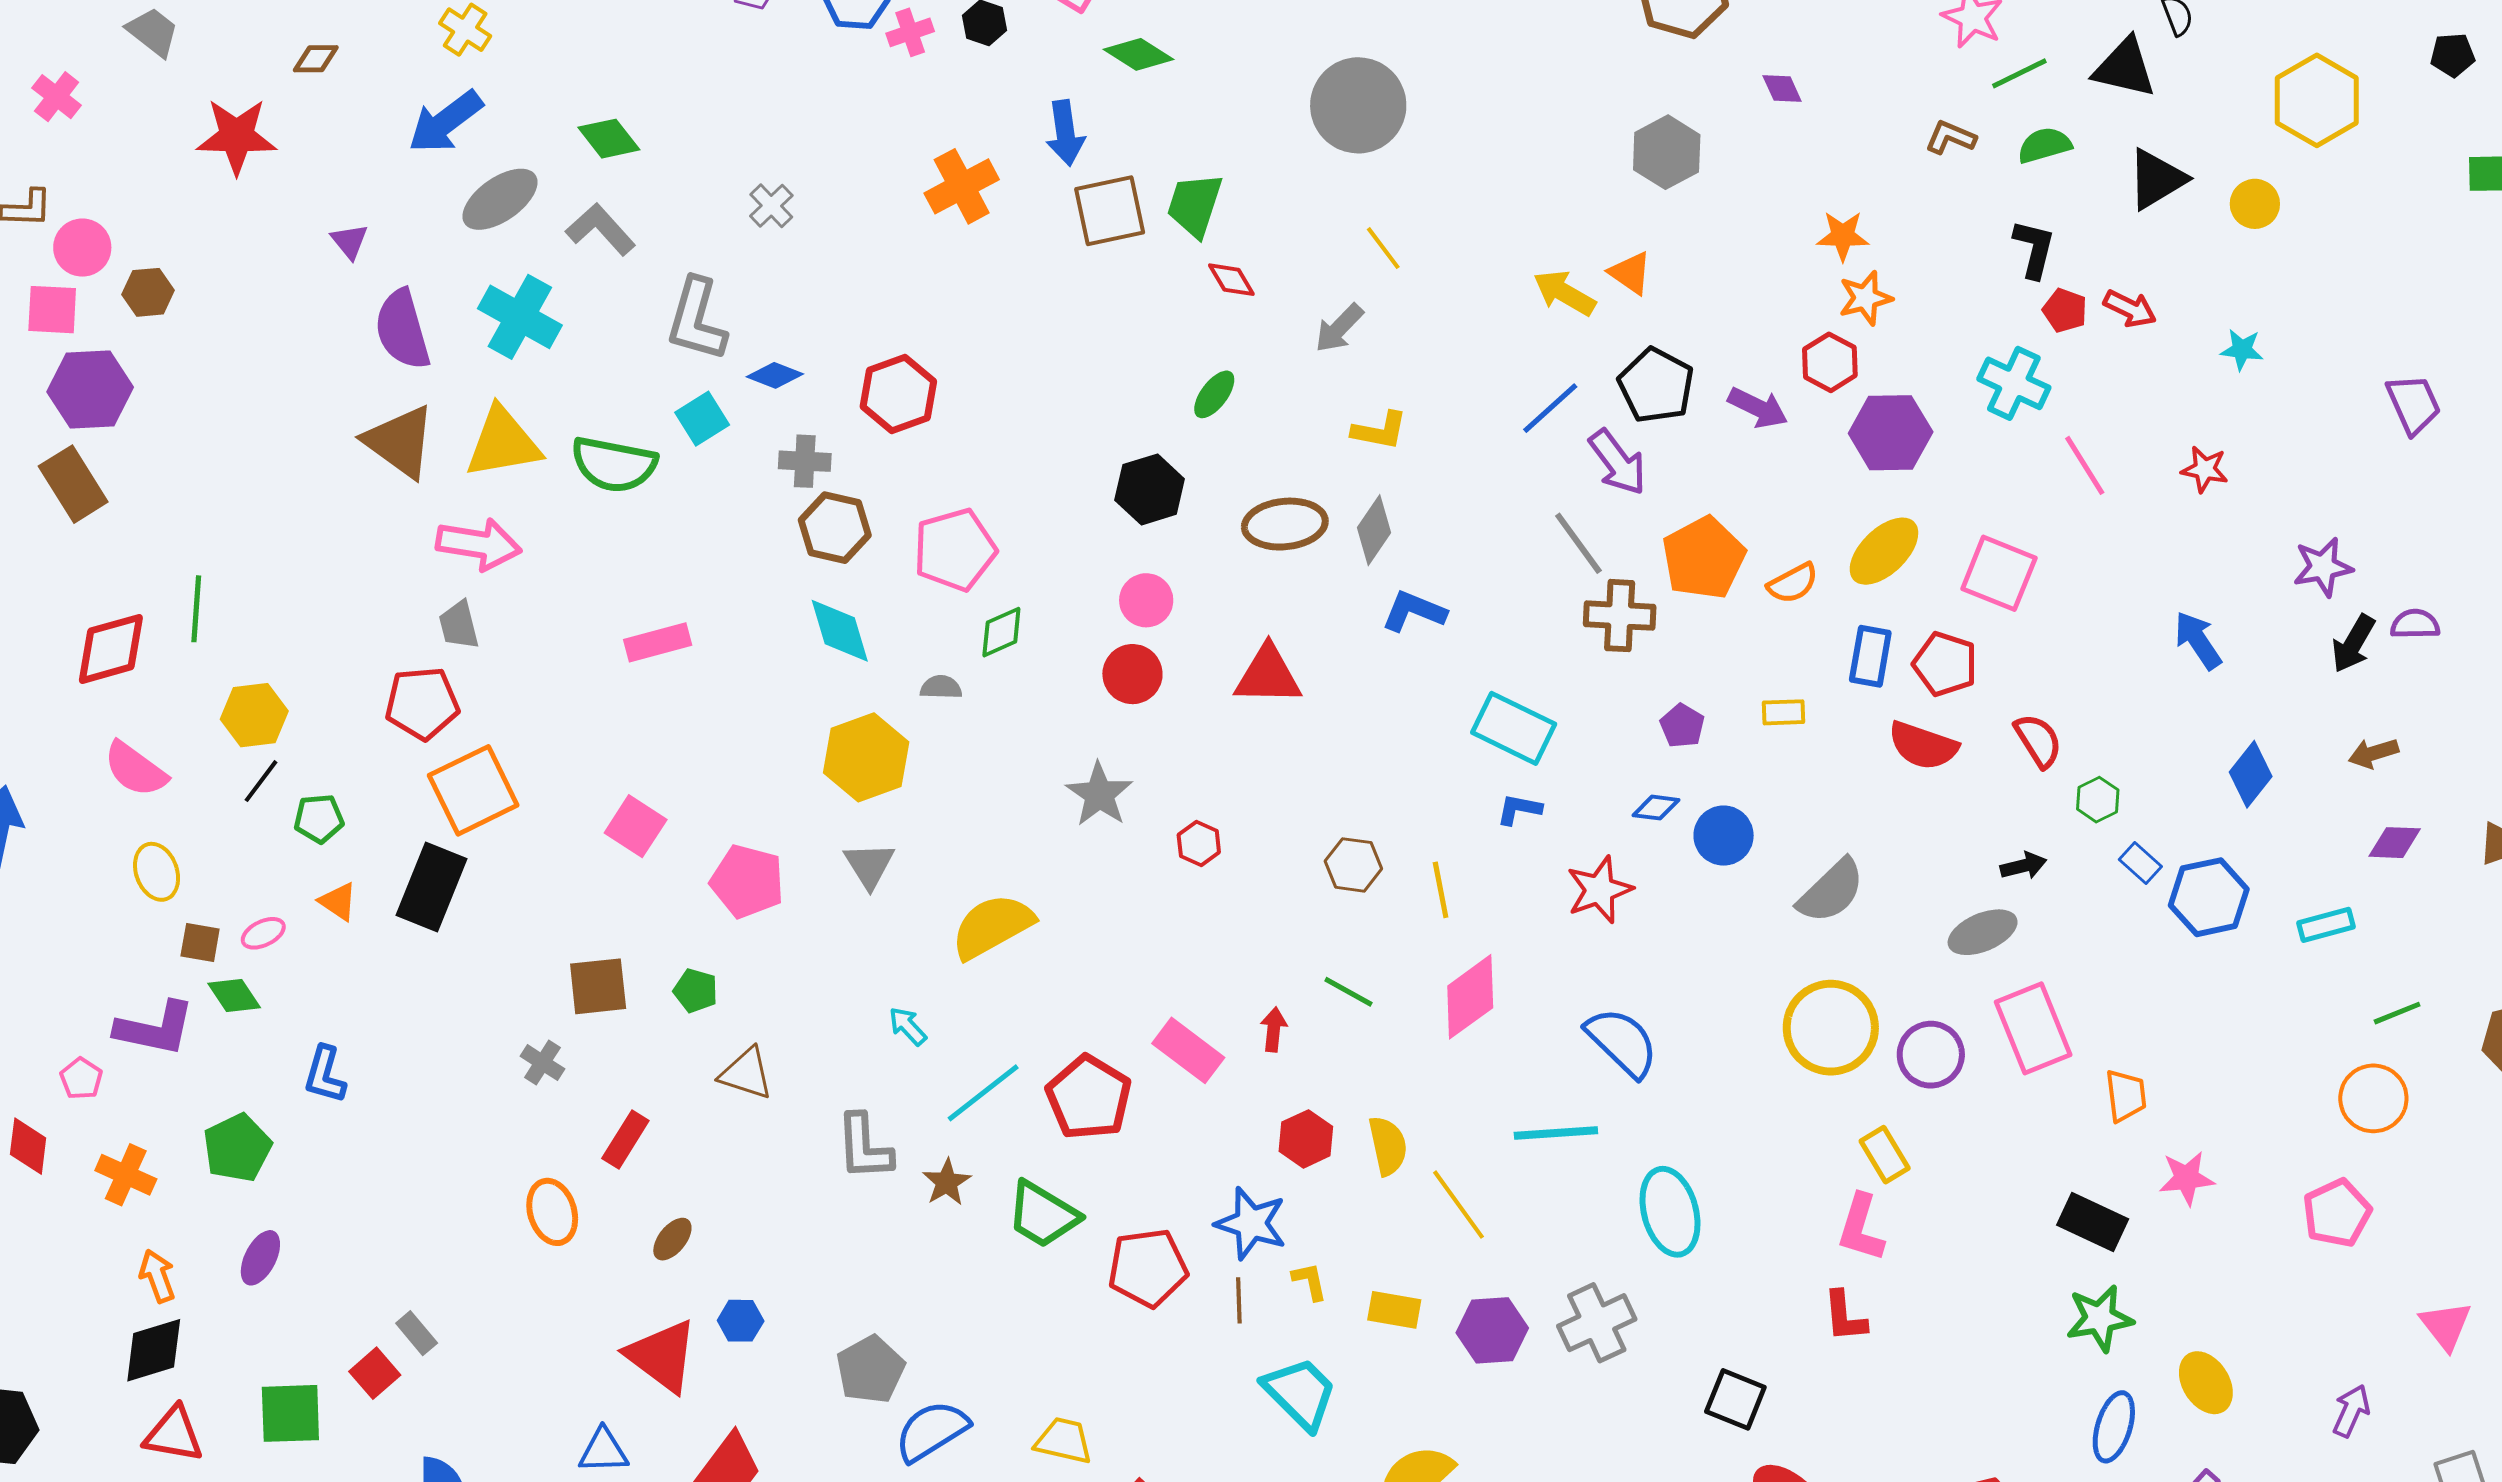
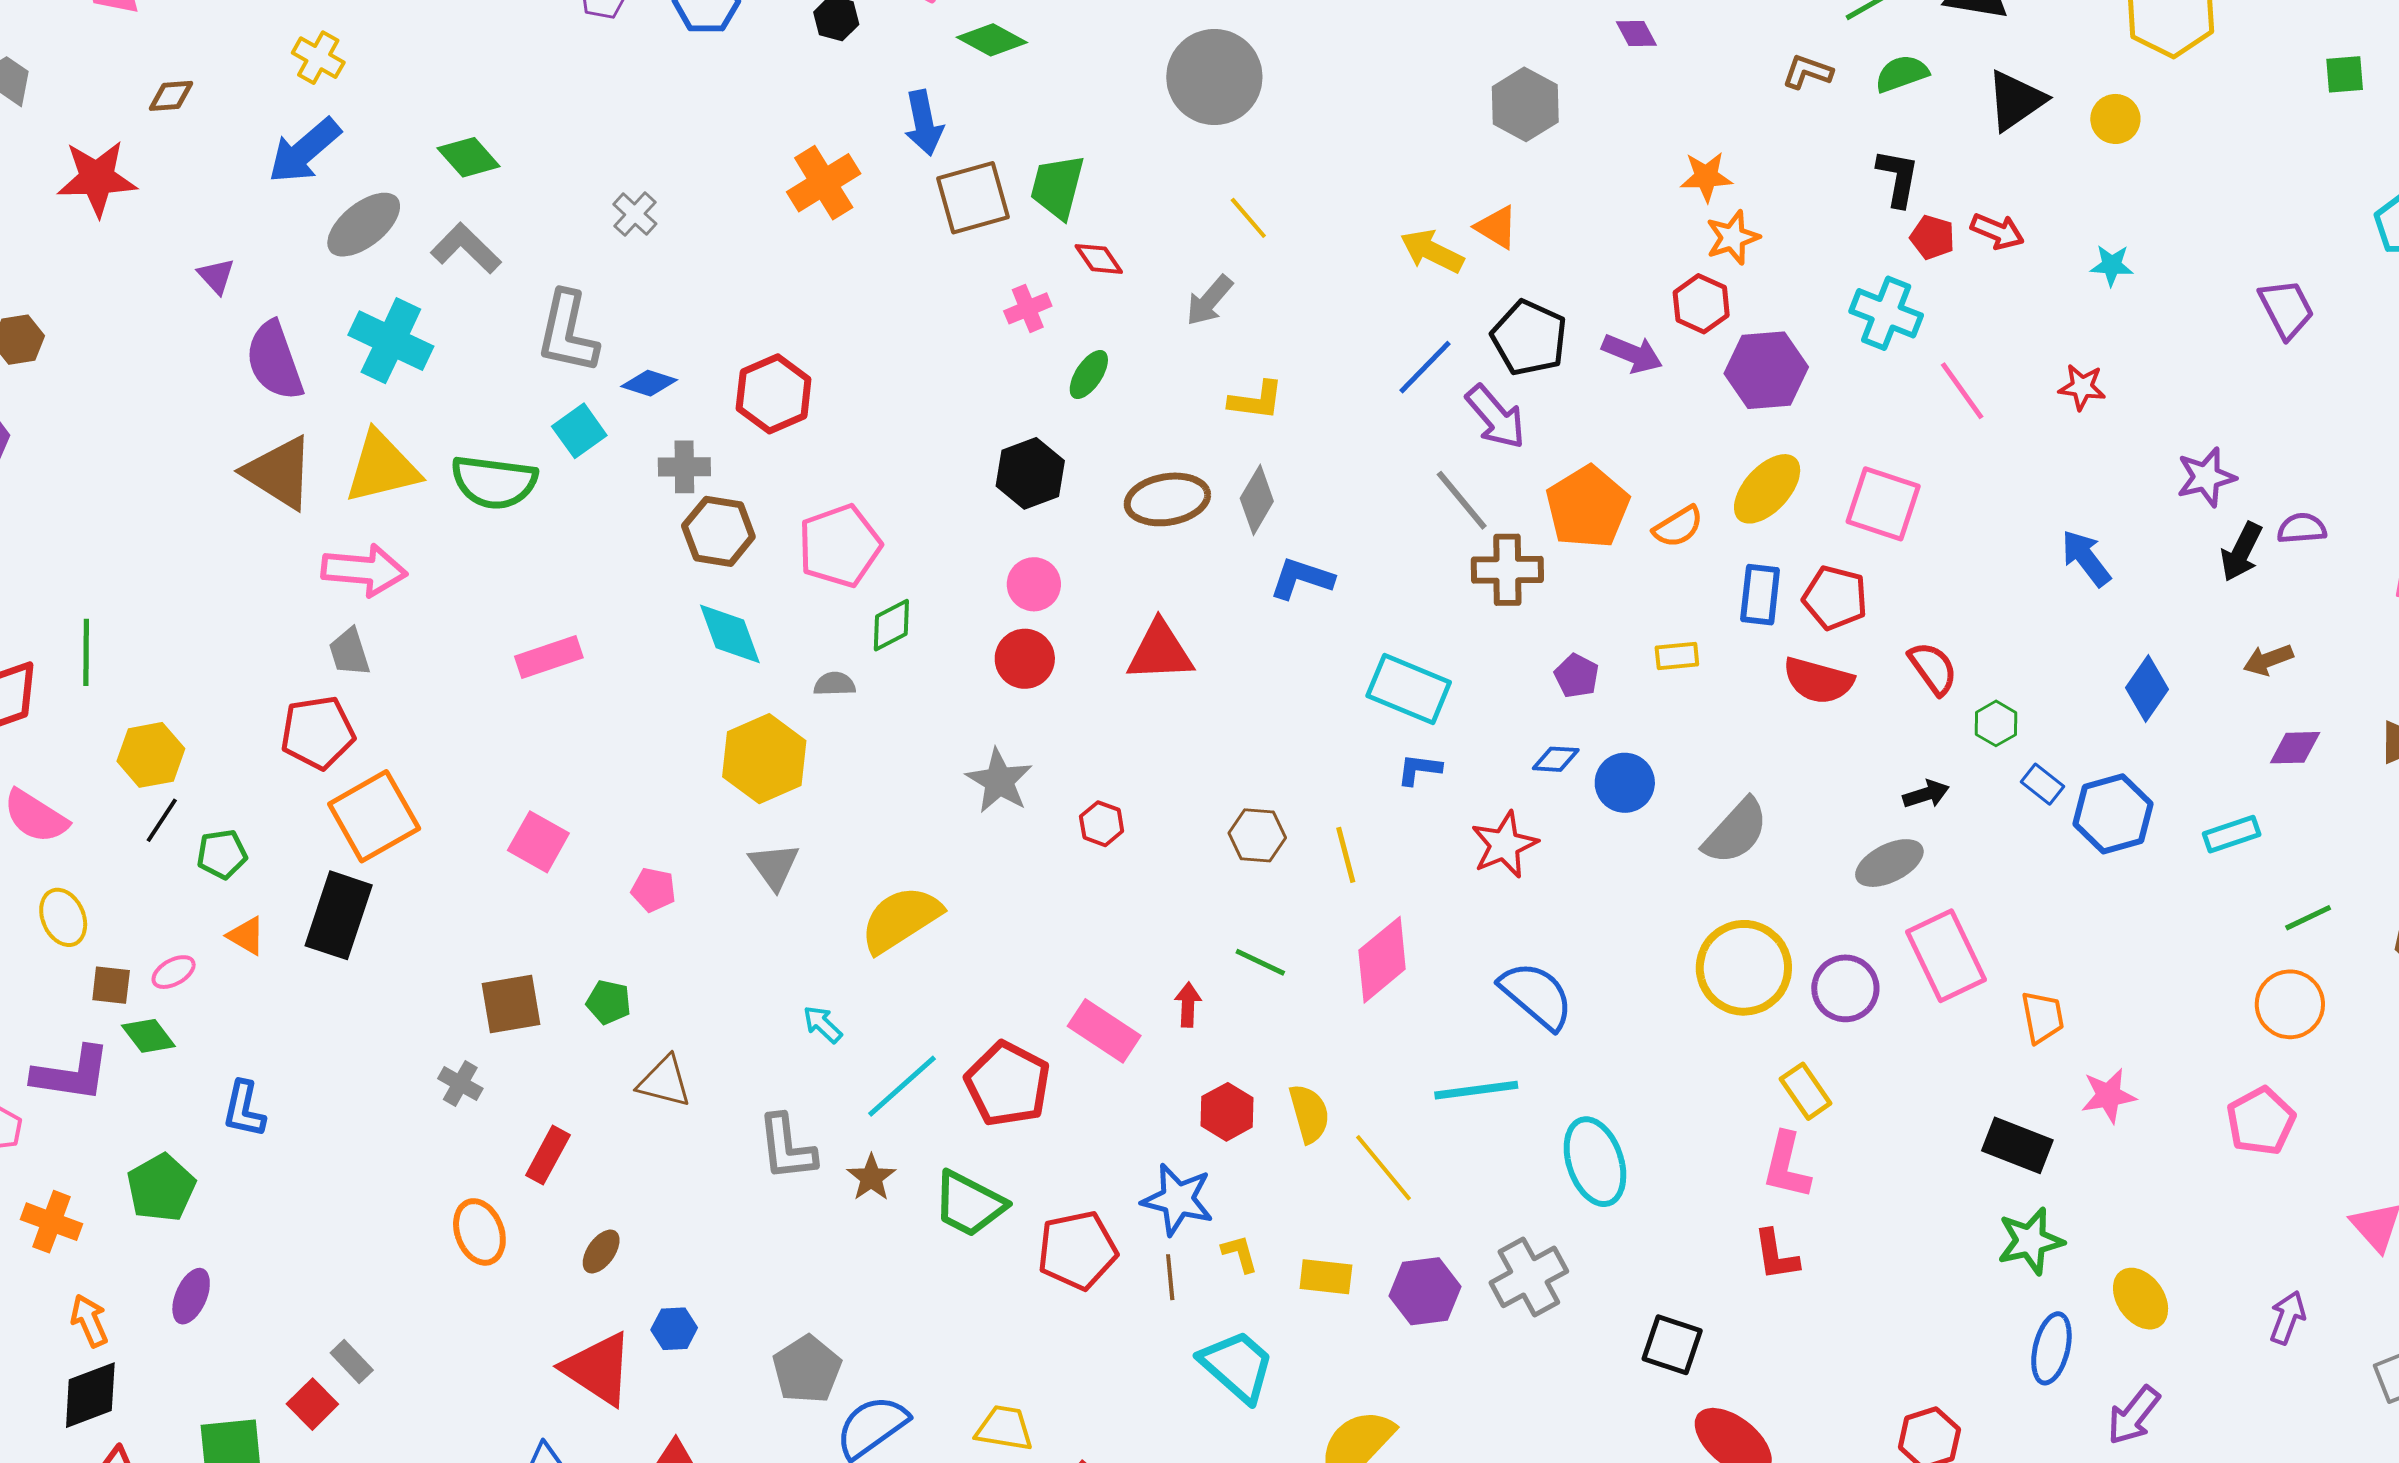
pink cross: (910, 32) -> (1028, 308), moved
pink pentagon: (747, 881) -> (653, 890), size x0.6

